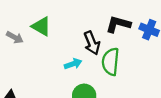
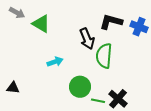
gray arrow: (15, 37) -> (17, 13), moved
cyan arrow: (73, 64) -> (55, 62), moved

